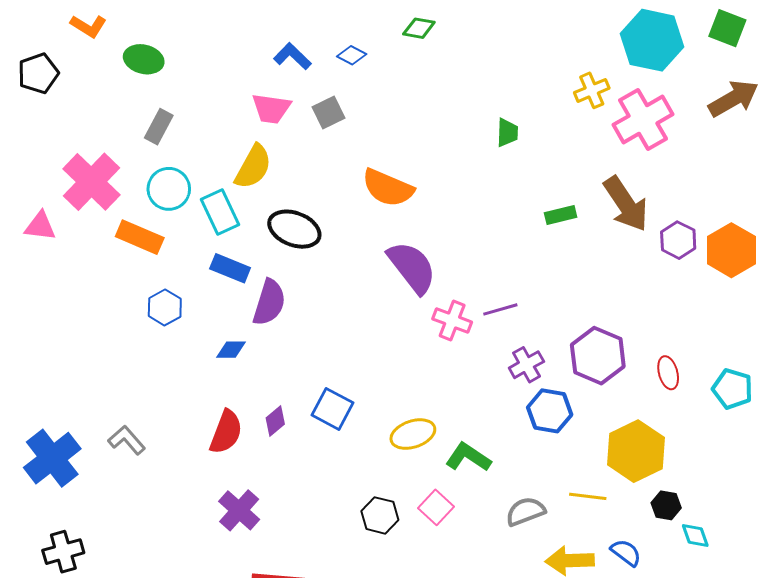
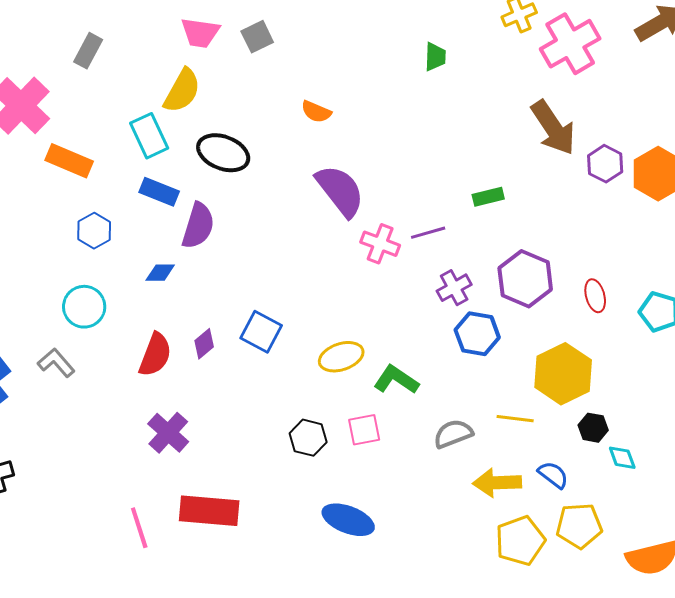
orange semicircle: (388, 188) -> (316, 112), size x0.6
cyan circle: (169, 189) -> (84, 307), moved
green rectangle: (561, 215) -> (488, 197), moved
pink square: (436, 507) -> (364, 430), turned 36

